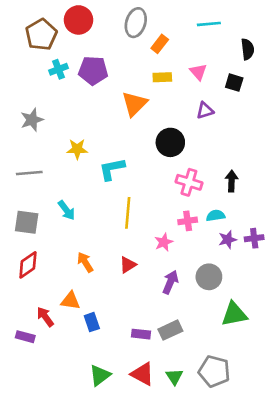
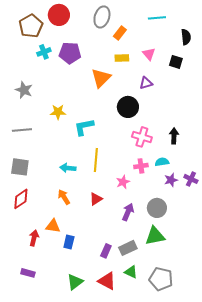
purple triangle: (205, 110) -> (146, 83), moved
gray star: (32, 120) -> (24, 90), turned -30
cyan arrow: (67, 210) -> (68, 168), moved, turned 133
purple cross: (254, 238) -> (191, 179), turned 32
green triangle: (234, 314) -> (155, 236), moved
red arrow: (45, 317) -> (34, 238), turned 49
blue rectangle: (92, 322) -> (69, 242), turned 32
purple rectangle: (141, 334) -> (106, 251), turned -72
purple rectangle: (25, 337) -> (28, 273), moved
green triangle: (174, 377) -> (131, 272), moved, turned -32

